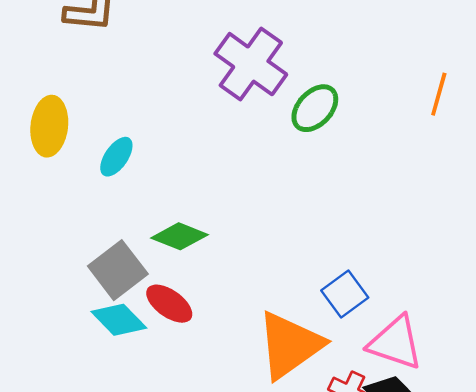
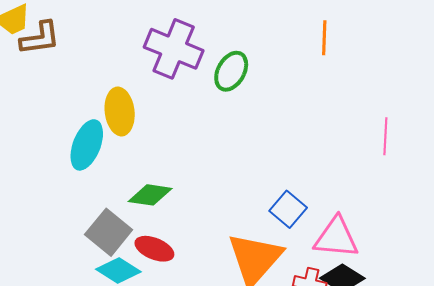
yellow ellipse: (49, 126) -> (120, 112), moved
cyan ellipse: (116, 157) -> (87, 145), size x1.5

